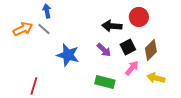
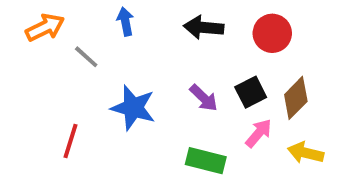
blue arrow: (47, 11) -> (125, 22), moved
black arrow: (112, 26) -> (204, 27), moved
orange arrow: (23, 29) -> (45, 27), moved
red line: (34, 86) -> (71, 141), moved

